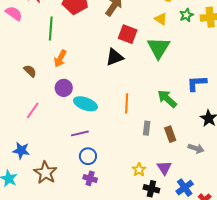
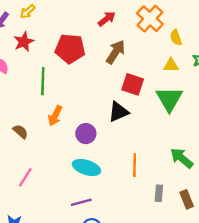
yellow triangle: (161, 19) -> (171, 65), turned -32
purple circle: (64, 88) -> (86, 134), moved

